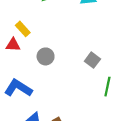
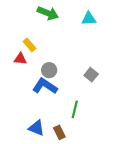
green line: (107, 87) -> (75, 109), moved
blue L-shape: (18, 88) -> (45, 86), moved

